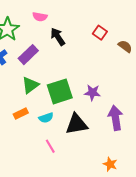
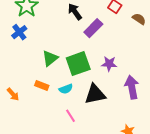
purple rectangle: (28, 55) -> (93, 28), moved
orange rectangle: (21, 113) -> (42, 86), turned 48

